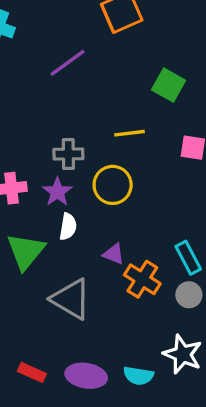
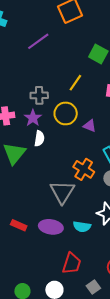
yellow line: (129, 133) -> (75, 83), turned -48
purple triangle: (114, 254) -> (90, 126), moved
gray triangle: (71, 299) -> (62, 192), moved, turned 32

